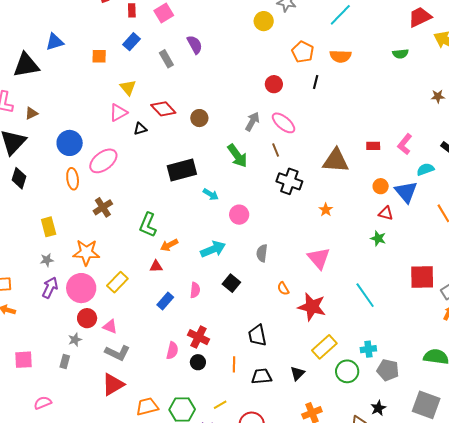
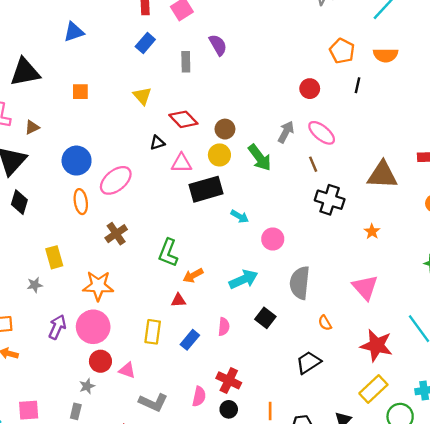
yellow circle: (264, 21) -> (219, 155), moved
blue triangle: (55, 42) -> (74, 32), moved
orange square: (99, 56) -> (80, 92), moved
gray rectangle: (166, 59) -> (186, 62), turned 30
pink triangle: (118, 113) -> (181, 163), moved, turned 30
green arrow: (237, 156) -> (260, 158), moved
gray semicircle: (262, 253) -> (300, 283), size x1.6
gray star: (47, 260) -> (35, 285), moved
yellow rectangle: (117, 282) -> (153, 332), moved, turned -35
red star: (312, 307) -> (376, 345), moved
black trapezoid: (257, 335) -> (308, 362), moved, turned 70
gray L-shape: (117, 353) -> (153, 402), moved

